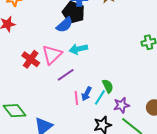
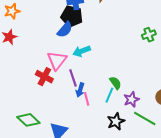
red cross: (31, 59) -> (44, 77), moved
purple line: (66, 75) -> (73, 78), turned -66
blue arrow: (87, 94) -> (80, 90), moved

